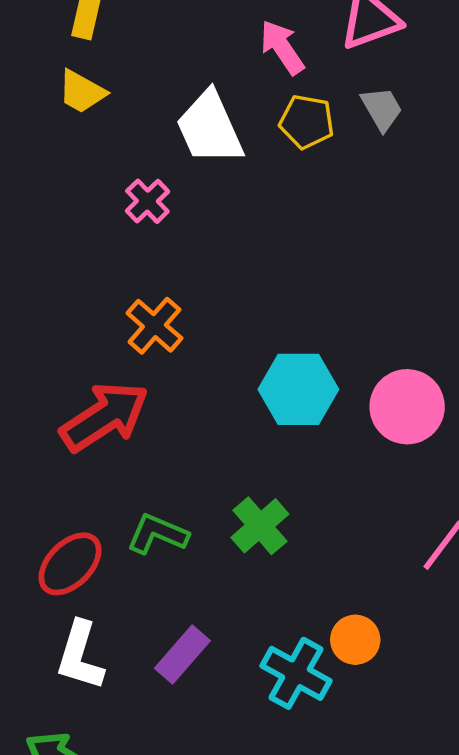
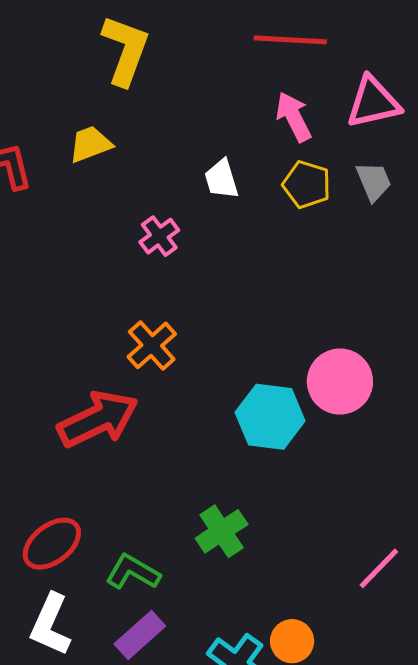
yellow trapezoid: (82, 92) -> (90, 144), moved, turned 123
white trapezoid: (210, 128) -> (222, 179), size x0.6
pink circle: (407, 407) -> (340, 382), moved
green L-shape: (157, 534) -> (133, 572), moved

